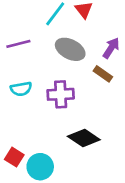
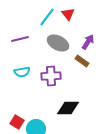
black diamond: (84, 138) -> (68, 108), turned -35

